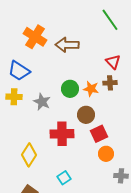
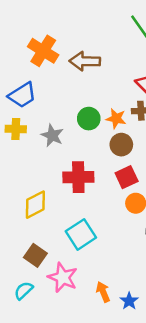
blue trapezoid: (19, 71) -> (22, 95), turned -65
brown circle: (86, 115) -> (121, 145), moved
yellow diamond: (29, 155) -> (35, 205), turned 30
cyan square: (64, 178) -> (81, 234), size x1.6

